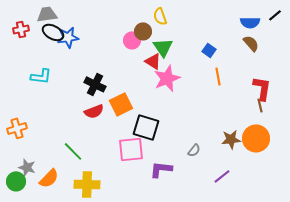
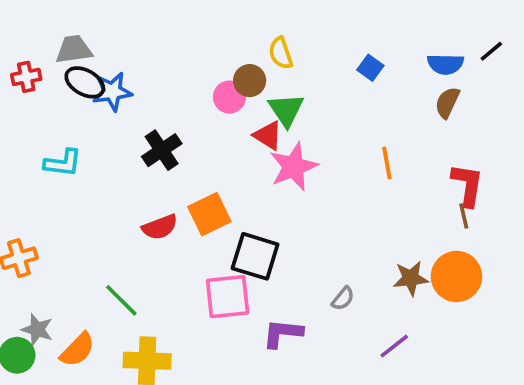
brown semicircle: (251, 43) -> (447, 103), turned -114
blue square: (209, 50) -> (370, 68), moved
black cross: (95, 84) -> (162, 150), moved, turned 30

